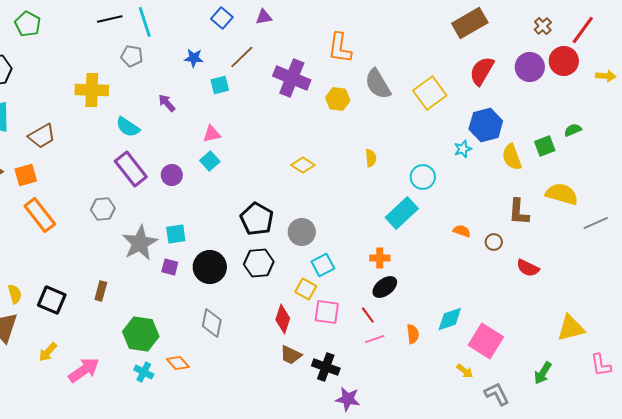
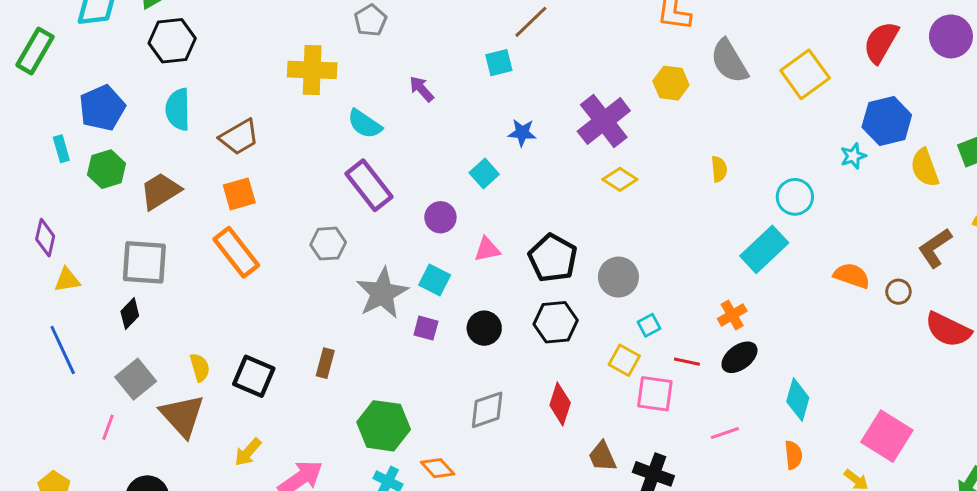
gray pentagon: (132, 56) -> (370, 20), turned 30
blue star: (194, 58) -> (522, 133), moved
purple cross: (292, 78) -> (604, 121), moved, turned 30
pink triangle: (212, 134) -> (487, 249), moved
orange square: (26, 175) -> (239, 194), moved
purple circle: (172, 175) -> (440, 217), moved
brown L-shape: (519, 212) -> (935, 248), turned 52
orange semicircle: (462, 231) -> (852, 276), size x1.4
cyan square: (176, 234) -> (435, 280), turned 35
orange cross: (380, 258) -> (732, 315), turned -30
cyan square: (323, 265) -> (649, 325), size x0.7
black circle: (210, 267) -> (484, 328), size x0.7
red semicircle: (528, 268) -> (948, 330), size x1.4
red line: (368, 315) -> (687, 362), moved, turned -42
red diamond: (283, 319) -> (560, 404), moved
cyan diamond: (450, 319) -> (798, 400), moved, turned -56
gray diamond: (212, 323) -> (487, 410), turned 60
orange semicircle: (413, 334) -> (793, 455), moved
brown trapezoid: (291, 355) -> (602, 456), turned 40

